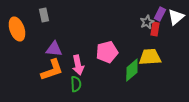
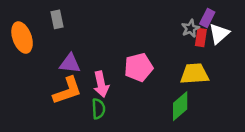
white triangle: (176, 17) -> (219, 34), moved
green diamond: (132, 70) -> (180, 106), moved

